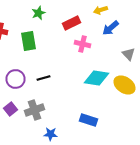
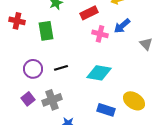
blue arrow: (110, 28) -> (122, 26), moved
cyan diamond: (96, 78) -> (99, 73), moved
yellow ellipse: (124, 85) -> (134, 101), moved

